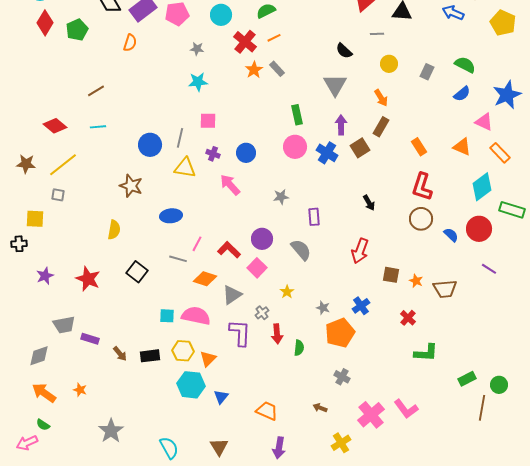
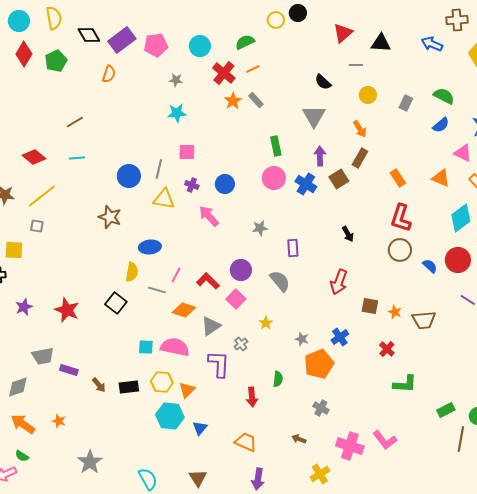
yellow semicircle: (114, 230) -> (132, 272), moved
red arrow: (277, 334) -> (252, 397), moved
pink cross: (371, 415) -> (350, 446), turned -32

